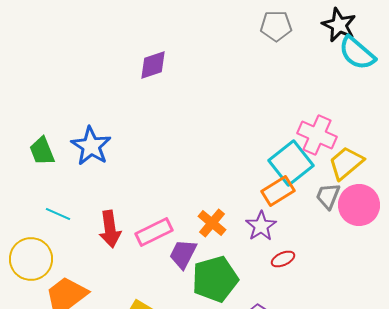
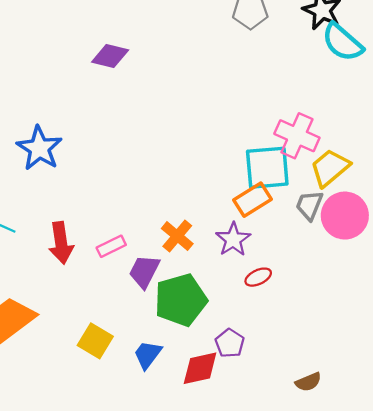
purple diamond: (153, 65) -> (110, 56), turned 32
cyan square: (291, 163) -> (267, 168), turned 33
pink rectangle: (154, 232) -> (111, 246), size x0.7

